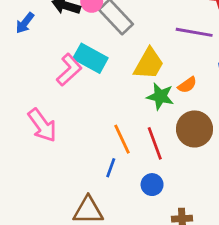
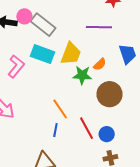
cyan rectangle: (90, 58) -> (42, 54), moved
red line: (155, 143) -> (86, 128), moved
blue circle: (152, 185) -> (107, 134), moved

